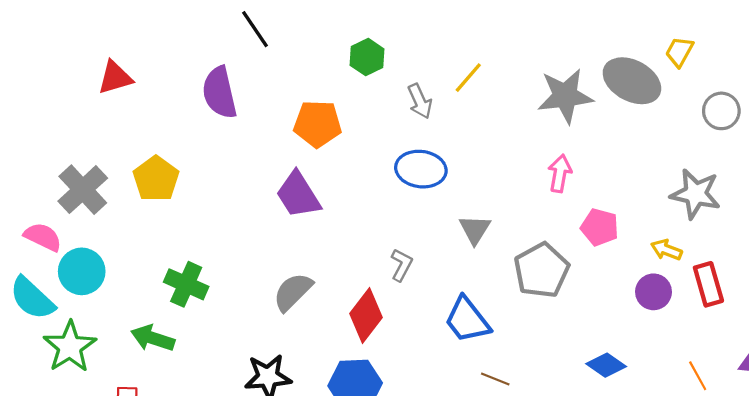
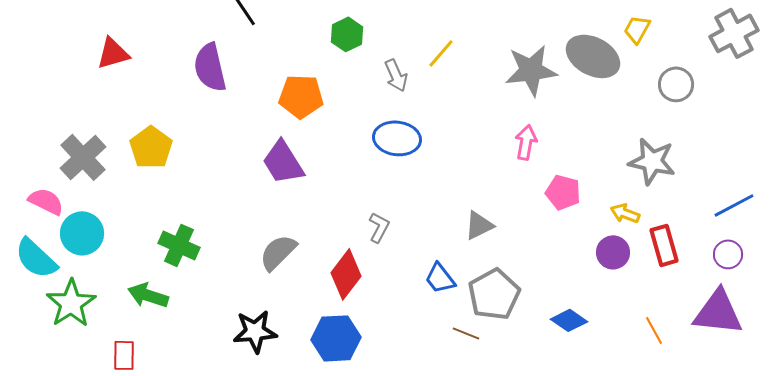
gray triangle: (475, 229) -> (479, 225), moved, turned 32
gray pentagon: (542, 270) -> (494, 294), moved
blue trapezoid: (467, 320) -> (440, 278), size x0.7

